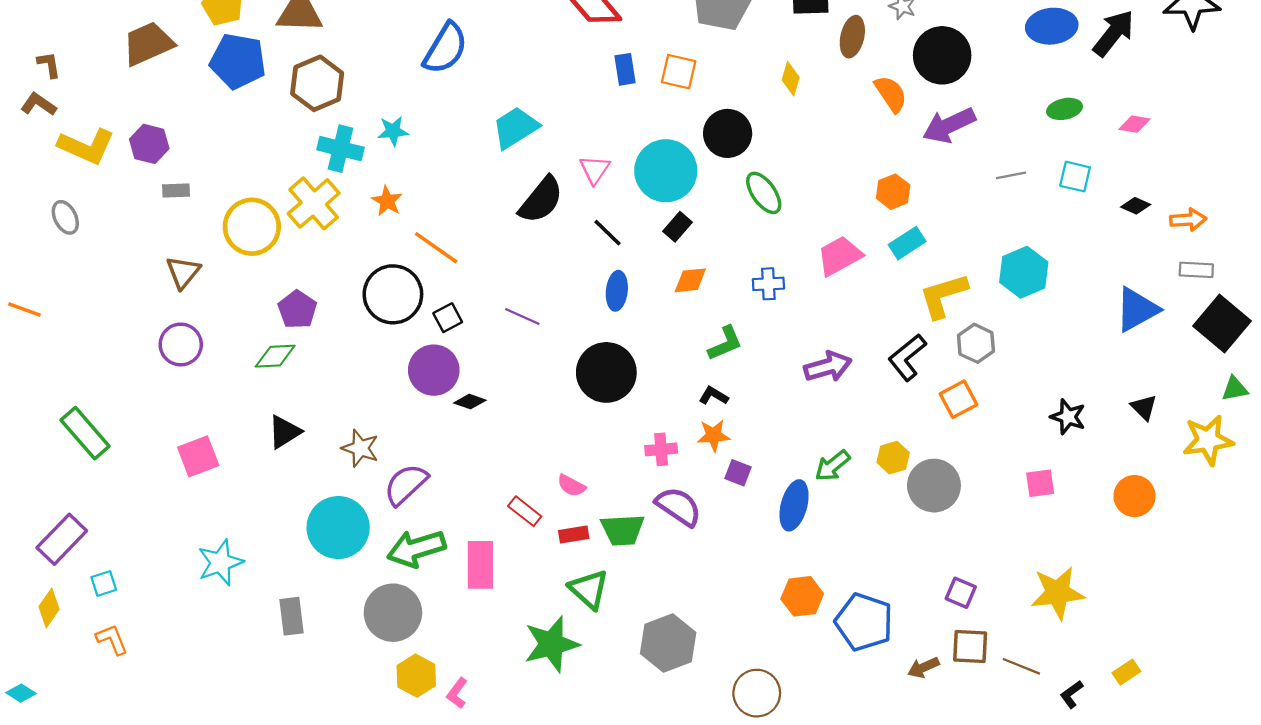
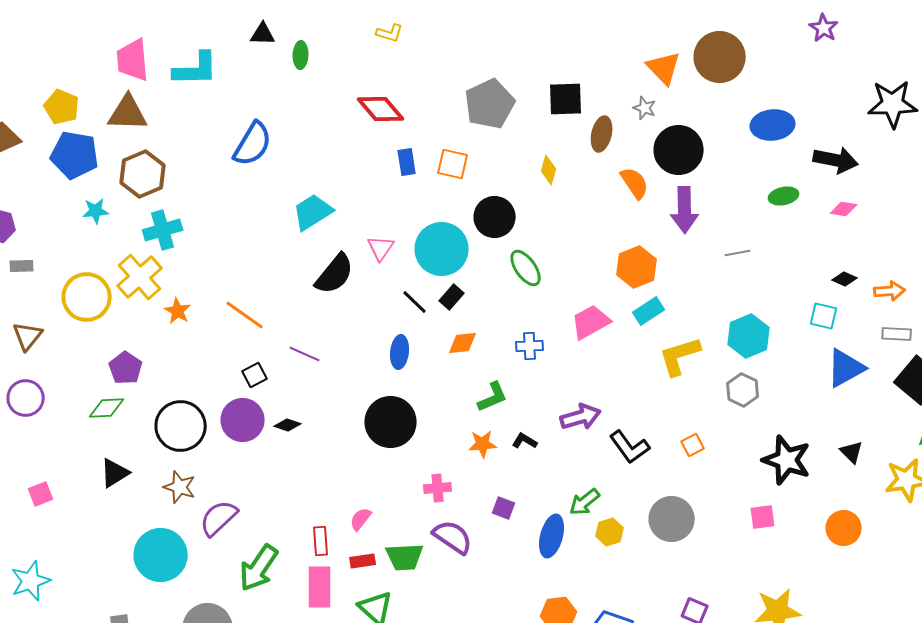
black arrow: (1114, 33) -> (836, 160), moved, turned 63
purple arrow: (949, 125) -> (685, 210), turned -66
cyan star: (393, 131) -> (96, 211), moved
cyan cross: (340, 149) -> (163, 230), turned -30
cyan square: (1075, 177) -> (824, 316), moved
orange hexagon: (893, 192) -> (637, 267), size x1.4
orange star: (387, 201) -> (178, 311), moved
black line: (607, 233) -> (415, 302), moved
black circle: (393, 294) -> (181, 426), moved
purple line: (522, 316) -> (305, 354), moved
gray hexagon: (976, 343) -> (743, 390), moved
black L-shape: (907, 357) -> (630, 447), moved, turned -87
black L-shape: (714, 396) -> (525, 441), moved
orange square: (958, 399) -> (693, 445), size x0.7
black diamond: (470, 402) -> (288, 425), moved
black star: (1068, 417) -> (787, 460), size x1.6
orange star: (714, 435) -> (483, 444), moved
pink square: (198, 456) -> (41, 494), size x0.7
yellow hexagon: (893, 458) -> (610, 532), moved
pink semicircle: (571, 486) -> (361, 519), turned 100
red rectangle: (525, 511) -> (321, 541), turned 48
green arrow: (416, 549) -> (259, 568), moved, turned -39
cyan star: (220, 563) -> (31, 581), moved
pink rectangle: (480, 565) -> (320, 587), moved

